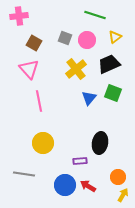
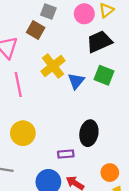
pink circle: (87, 40) -> (84, 14), moved
brown square: (34, 43) -> (36, 30), moved
yellow cross: (76, 69) -> (53, 66), moved

